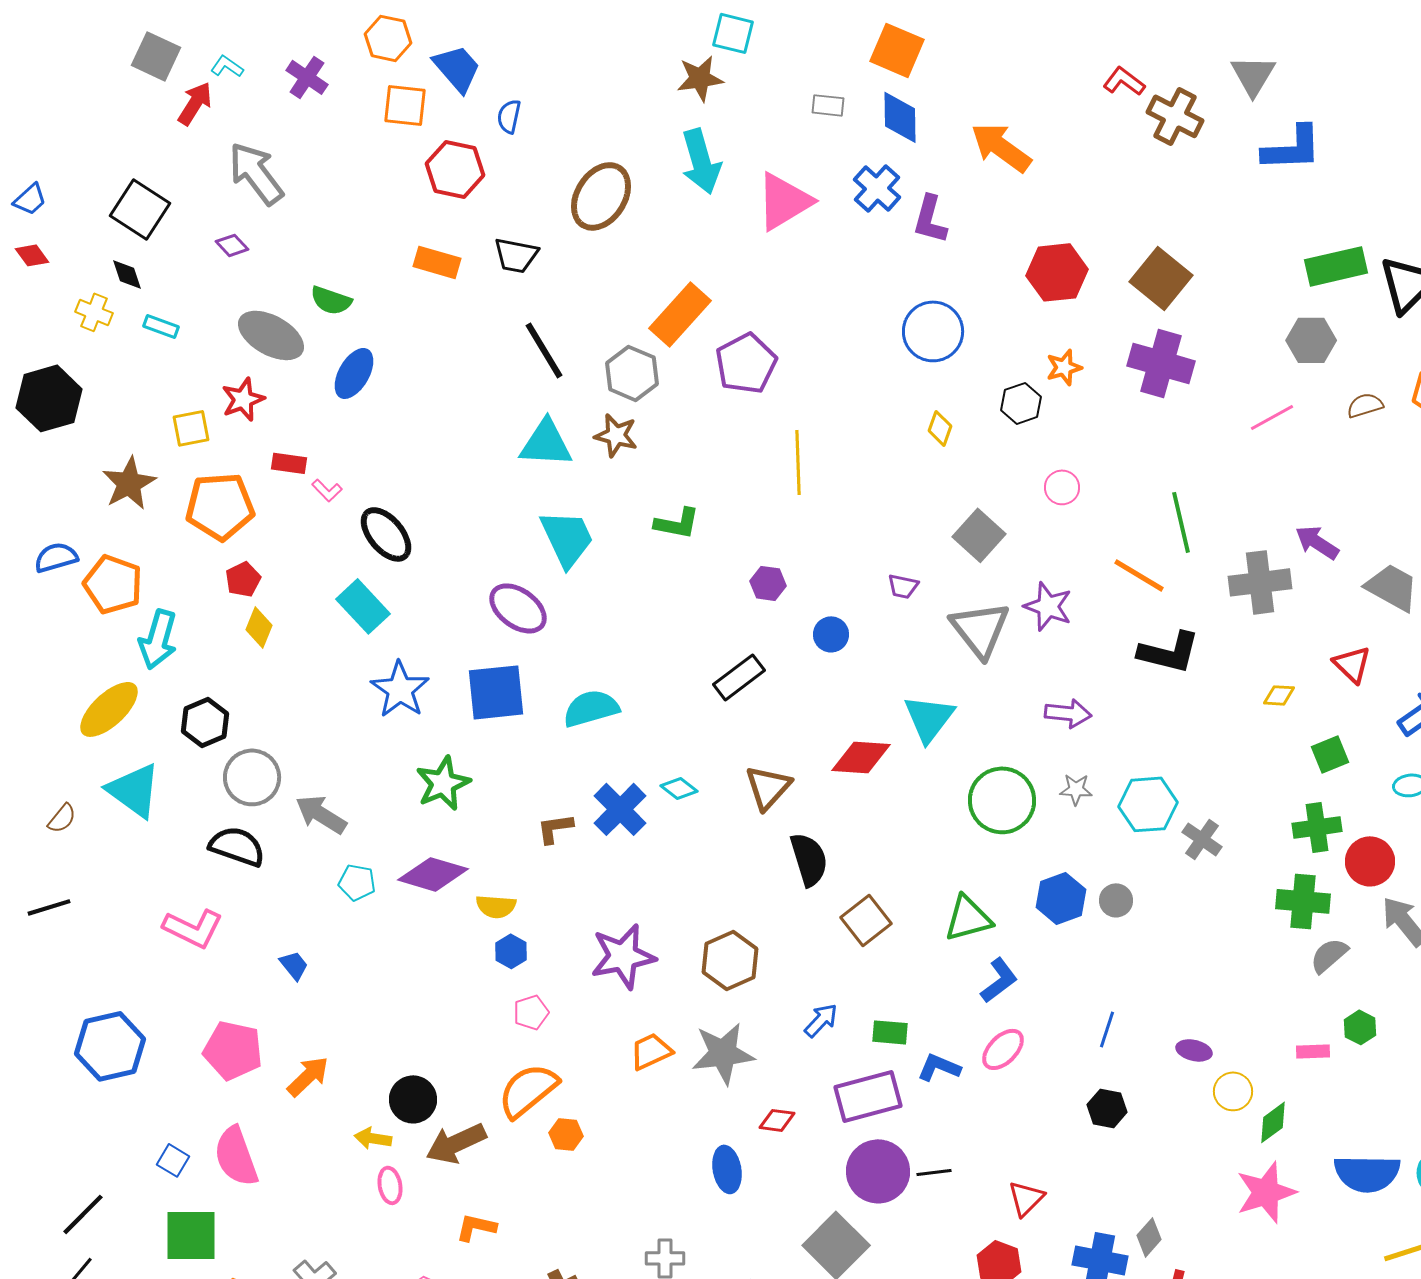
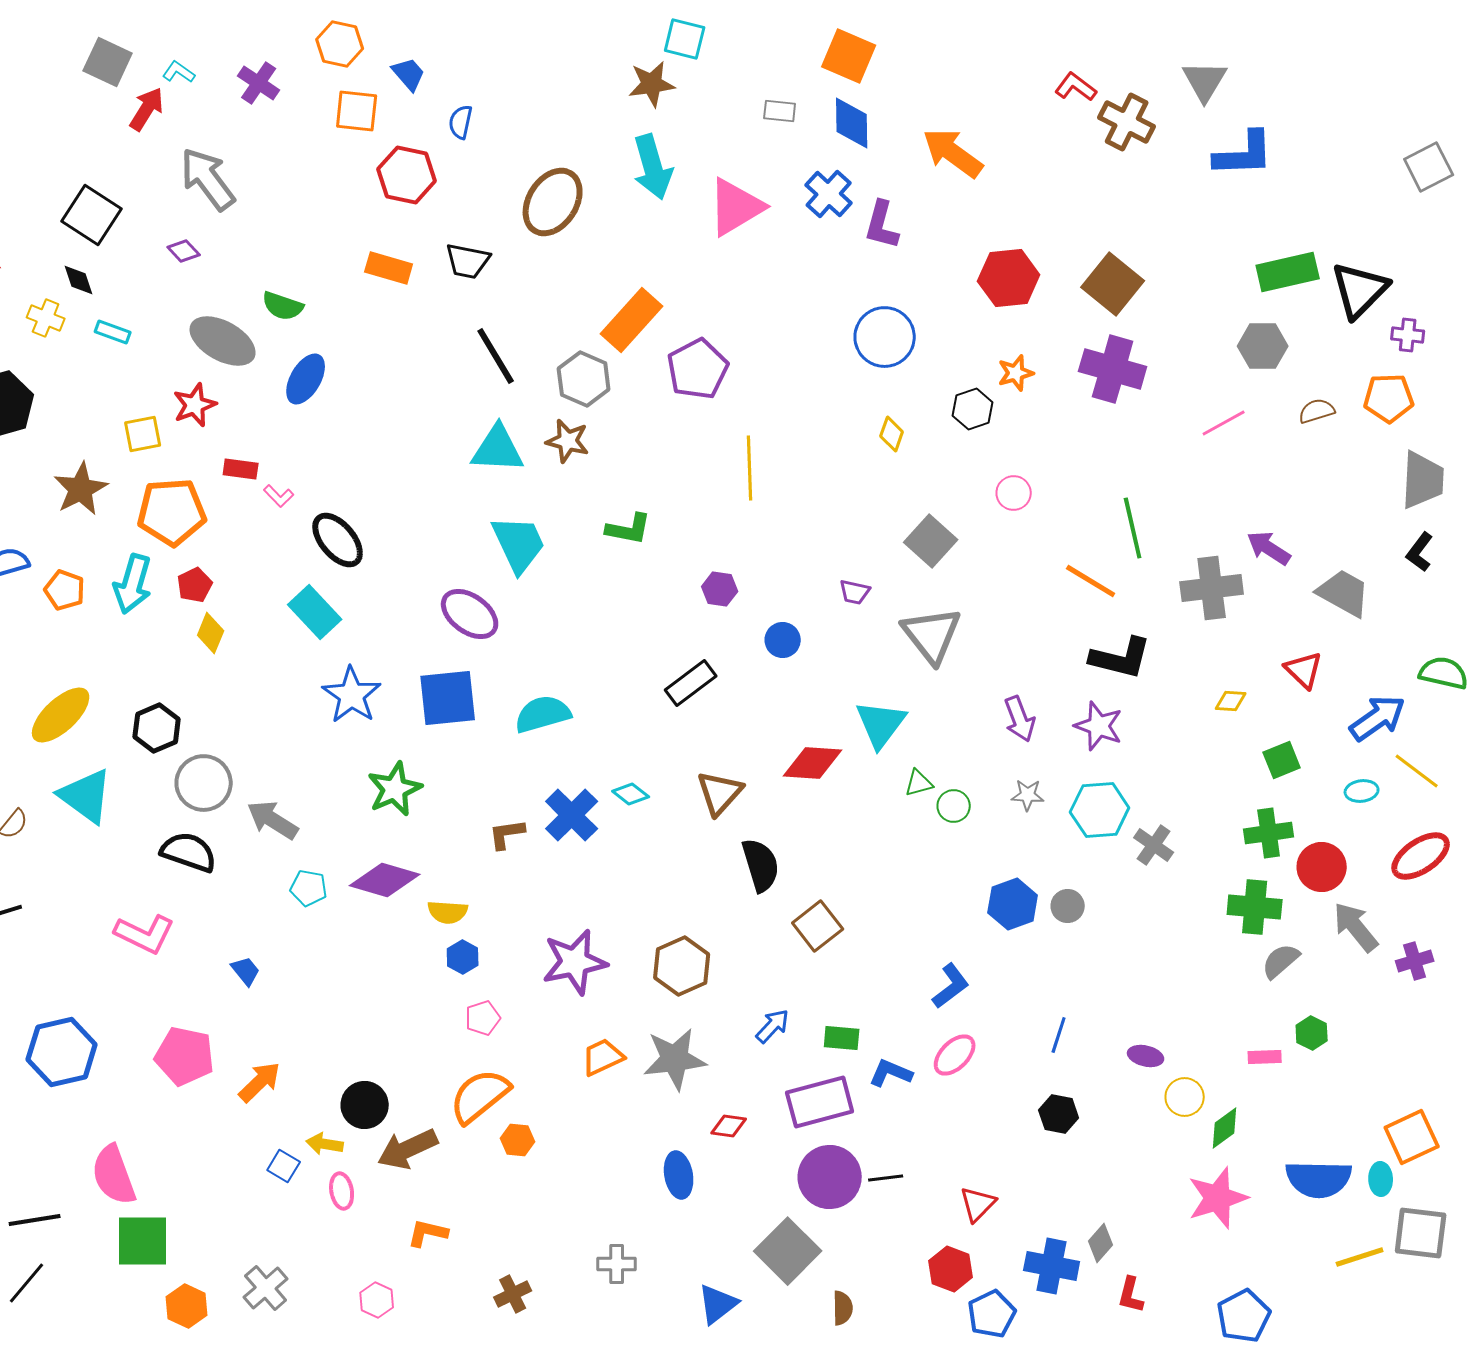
blue trapezoid: (457, 68) -> (409, 74), size x0.7
orange pentagon: (113, 584) -> (65, 590), size x0.7
purple star: (1048, 606) -> (1099, 726), moved
cyan arrow: (158, 639) -> (133, 584), moved
purple arrow: (1068, 713) -> (1020, 719), turned 63
green circle: (1002, 800) -> (954, 806), size x0.5
green triangle: (968, 918) -> (919, 783), moved, size x0.6
pink semicircle: (236, 1156) -> (114, 1175), moved
blue square: (173, 1160) -> (284, 1166), moved
black line: (83, 1214) -> (35, 1220), turned 36

